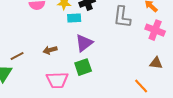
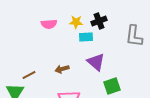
purple triangle: (84, 43) -> (96, 62), turned -42
green square: (83, 67) -> (112, 86), moved

